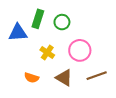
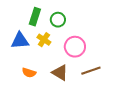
blue triangle: (18, 33) -> (20, 41), moved
yellow cross: (47, 52) -> (44, 40), moved

